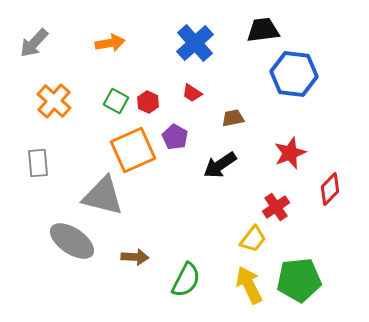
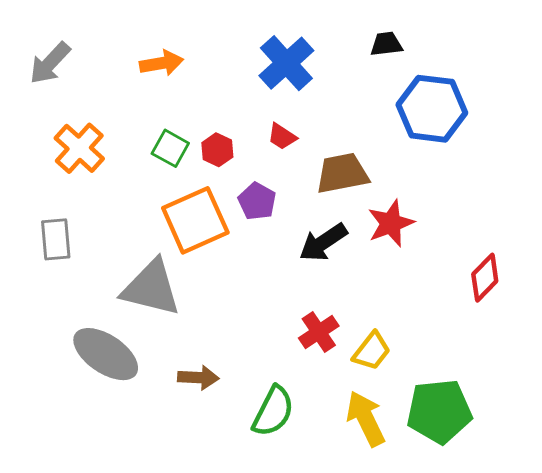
black trapezoid: (263, 30) -> (386, 44), size x0.7
brown trapezoid: (233, 118) -> (342, 173), size x1.6
red star: (290, 153) -> (391, 223), moved
red cross: (276, 207) -> (319, 332), moved

